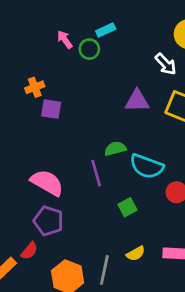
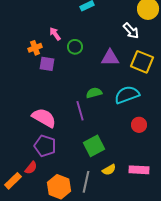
pink arrow: (65, 40) -> (55, 34), moved
green circle: (89, 49) -> (75, 47), moved
cyan semicircle: (147, 166) -> (127, 95), moved, turned 140
green square: (128, 207) -> (94, 146), moved, size x1.5

